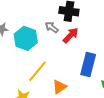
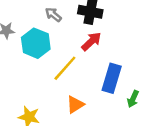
gray arrow: (52, 27) -> (53, 15), moved
yellow line: (38, 71) -> (65, 68), moved

